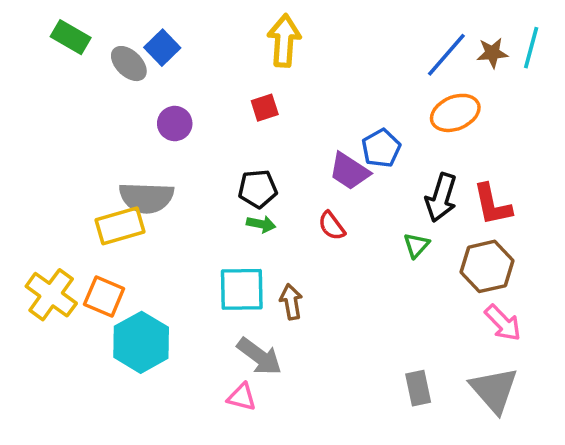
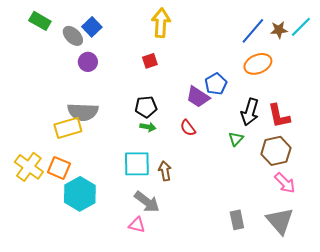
cyan line: (531, 48) -> (301, 27), turned 30
purple circle: (175, 124) -> (88, 62), moved

